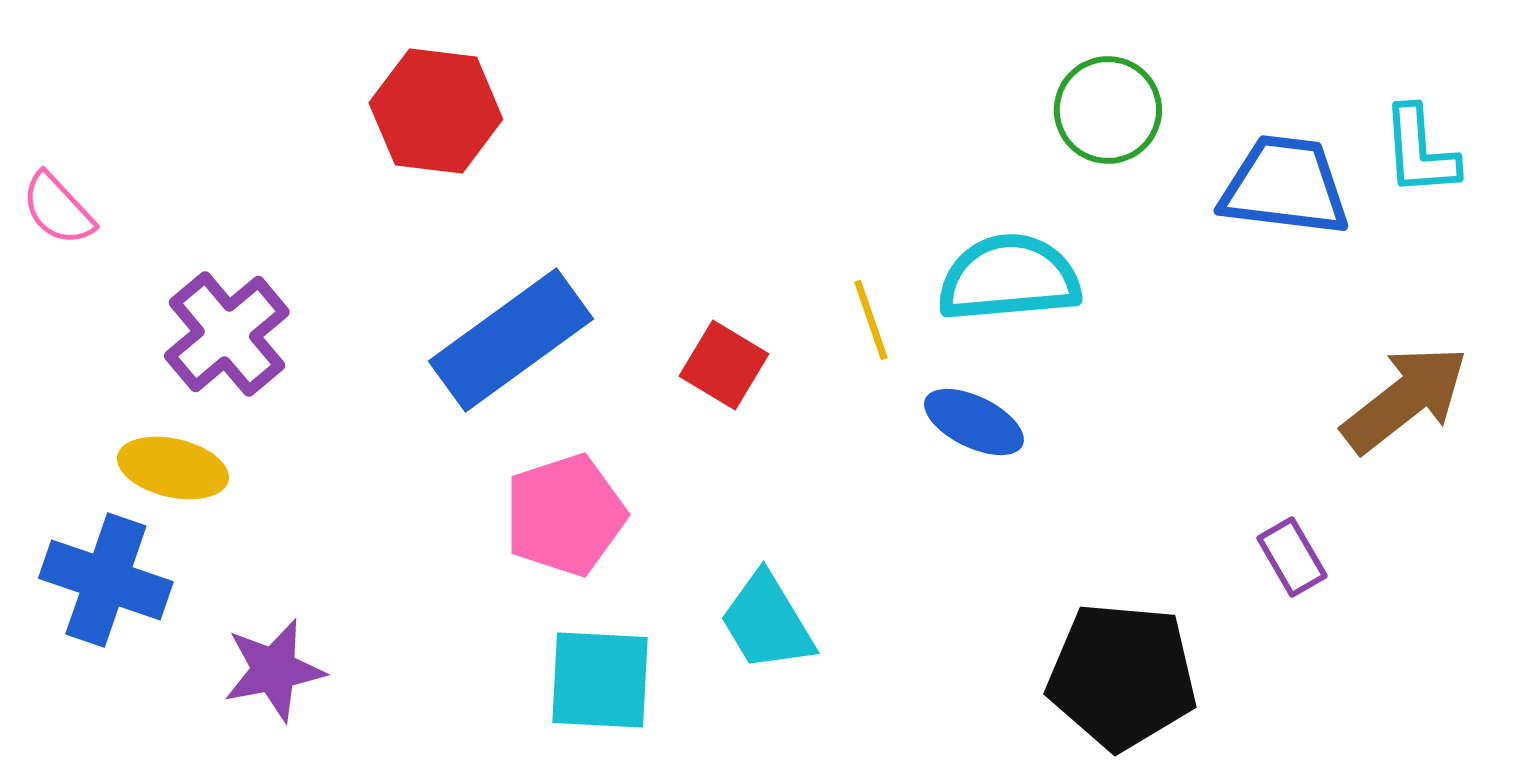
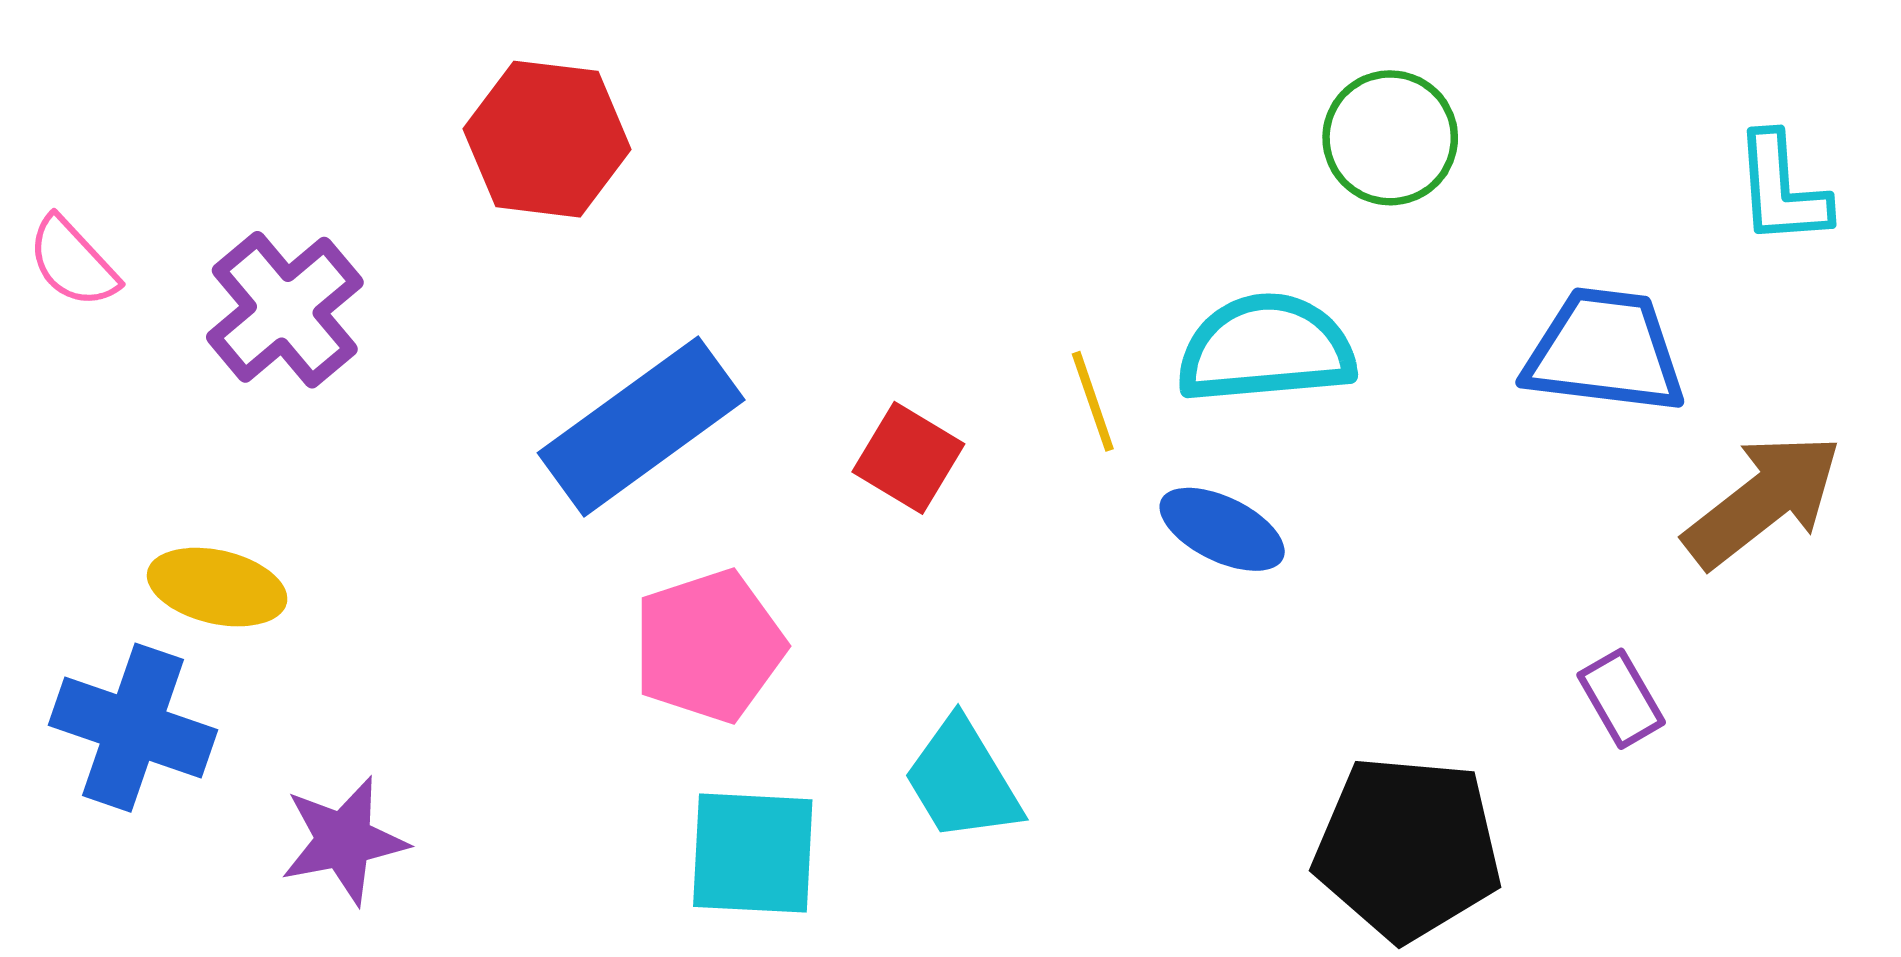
blue trapezoid: (1285, 186) -> (1605, 351), moved
purple cross: (227, 334) -> (285, 310), moved

